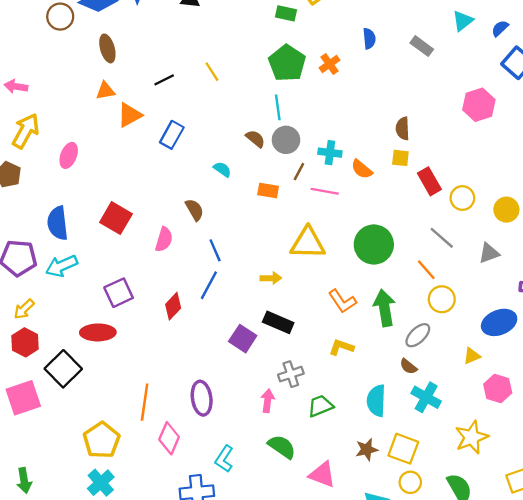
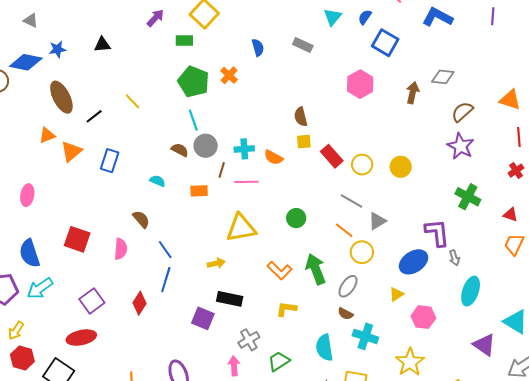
brown ellipse: (107, 48) -> (61, 97), moved, size x1.4
green circle: (374, 245) -> (296, 218), size x0.6
gray triangle: (489, 253) -> (377, 221), moved

